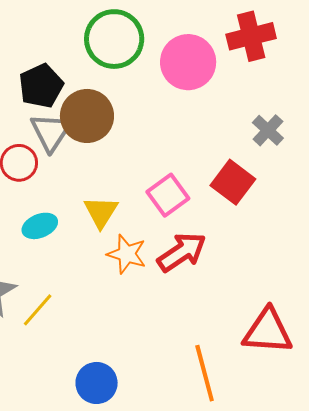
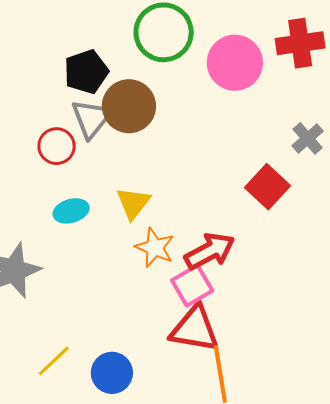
pink square: (168, 195) -> (192, 286), moved
yellow line: (38, 310) -> (54, 361), moved
red triangle: (268, 331) -> (195, 329), moved

